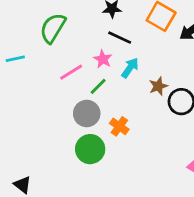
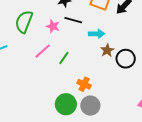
pink star: (103, 59) -> (53, 26), moved
cyan arrow: (130, 68) -> (97, 34), moved, turned 63
gray circle: (87, 113) -> (90, 106), moved

